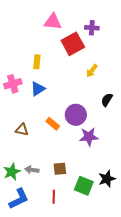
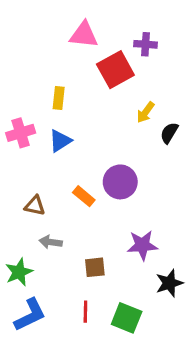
black semicircle: (107, 100) -> (169, 133), moved
purple star: (89, 137) -> (142, 245), moved
gray arrow: (32, 170) -> (51, 242), moved
green square: (84, 186) -> (127, 318), moved

